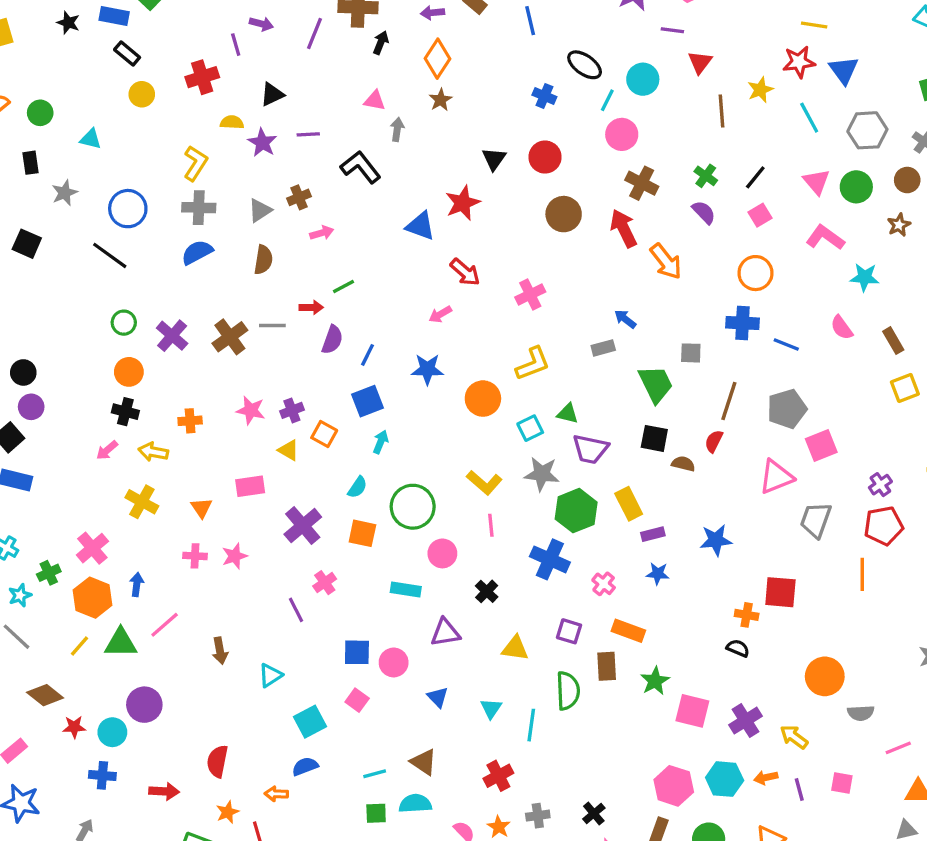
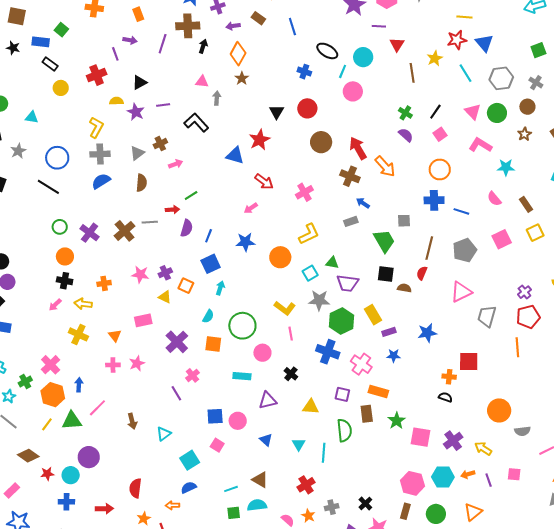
brown cross: (642, 183) -> (350, 176), moved
pink square: (821, 446) -> (502, 239), moved
pink cross: (604, 584) -> (361, 364), size x1.5

